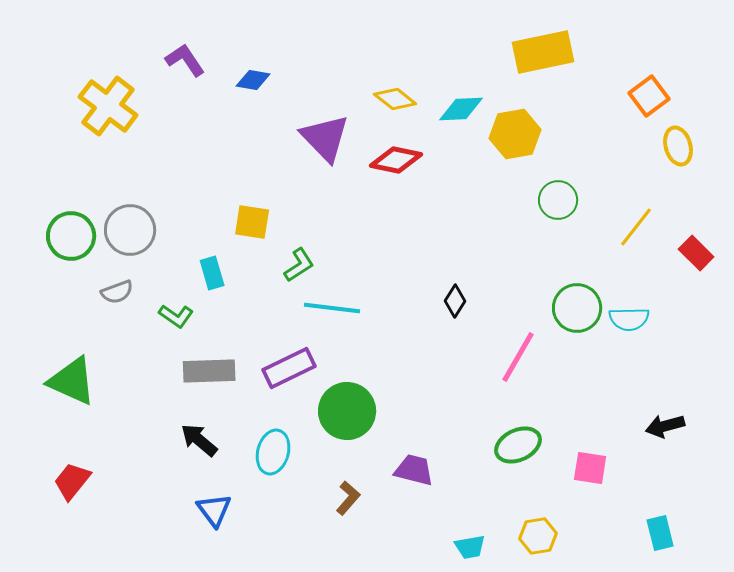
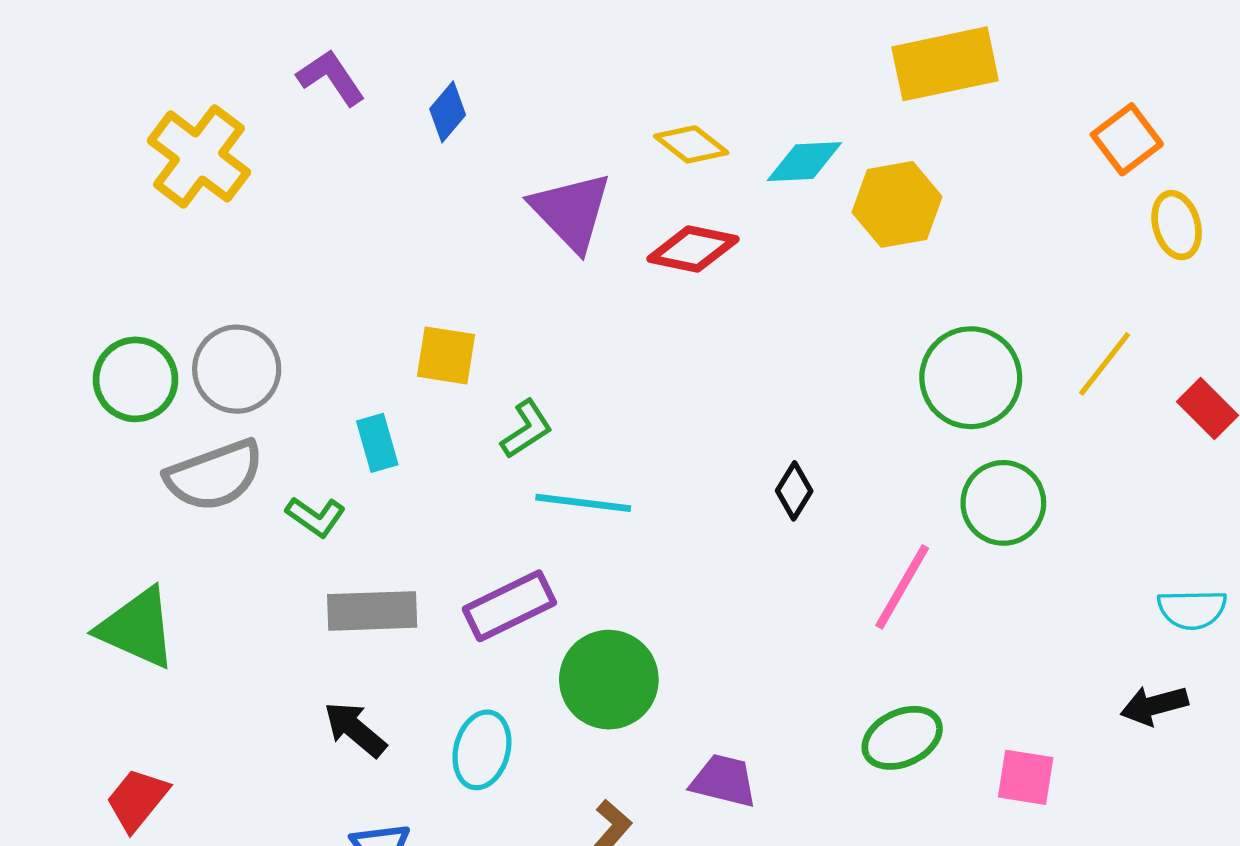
blue diamond: (253, 80) -> (448, 112), turned -60
green circle: (558, 200) -> (971, 378), moved, size x1.5
gray semicircle: (117, 292) -> (214, 475), size x1.8
cyan semicircle: (629, 319) -> (1192, 609), moved

